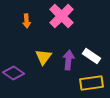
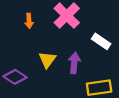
white rectangle: (92, 56) -> (101, 41), moved

